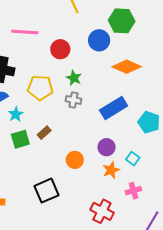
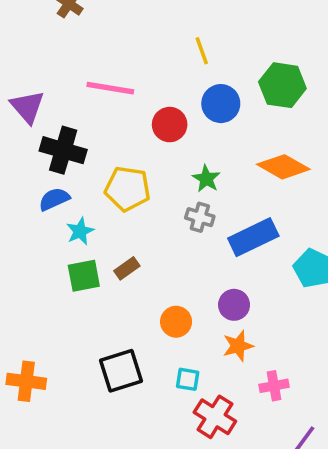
blue circle: (99, 40) -> (221, 104), moved
green star: (74, 78) -> (206, 179), moved
gray cross: (73, 100) -> (200, 217), moved
cyan square: (133, 159) -> (188, 379), moved, turned -32

